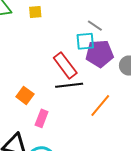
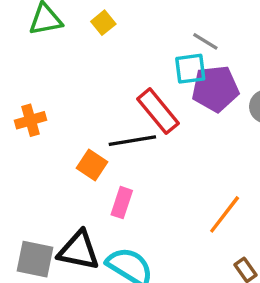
yellow square: (35, 12) -> (103, 23), turned -32
black line: (69, 85) -> (132, 141), moved
orange line: (100, 105) -> (225, 214), moved

